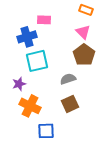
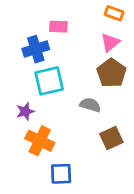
pink triangle: (83, 32) -> (110, 42), turned 35
gray semicircle: (68, 79) -> (90, 105), turned 35
brown square: (70, 104) -> (111, 138), moved

